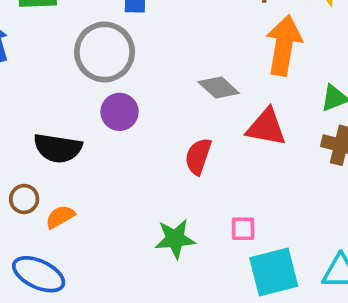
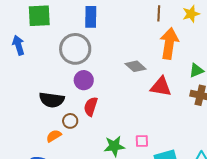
red semicircle: (198, 156) -> (91, 107), moved
brown circle: (24, 199) -> (70, 121), moved
pink square: (243, 229) -> (142, 141), moved

